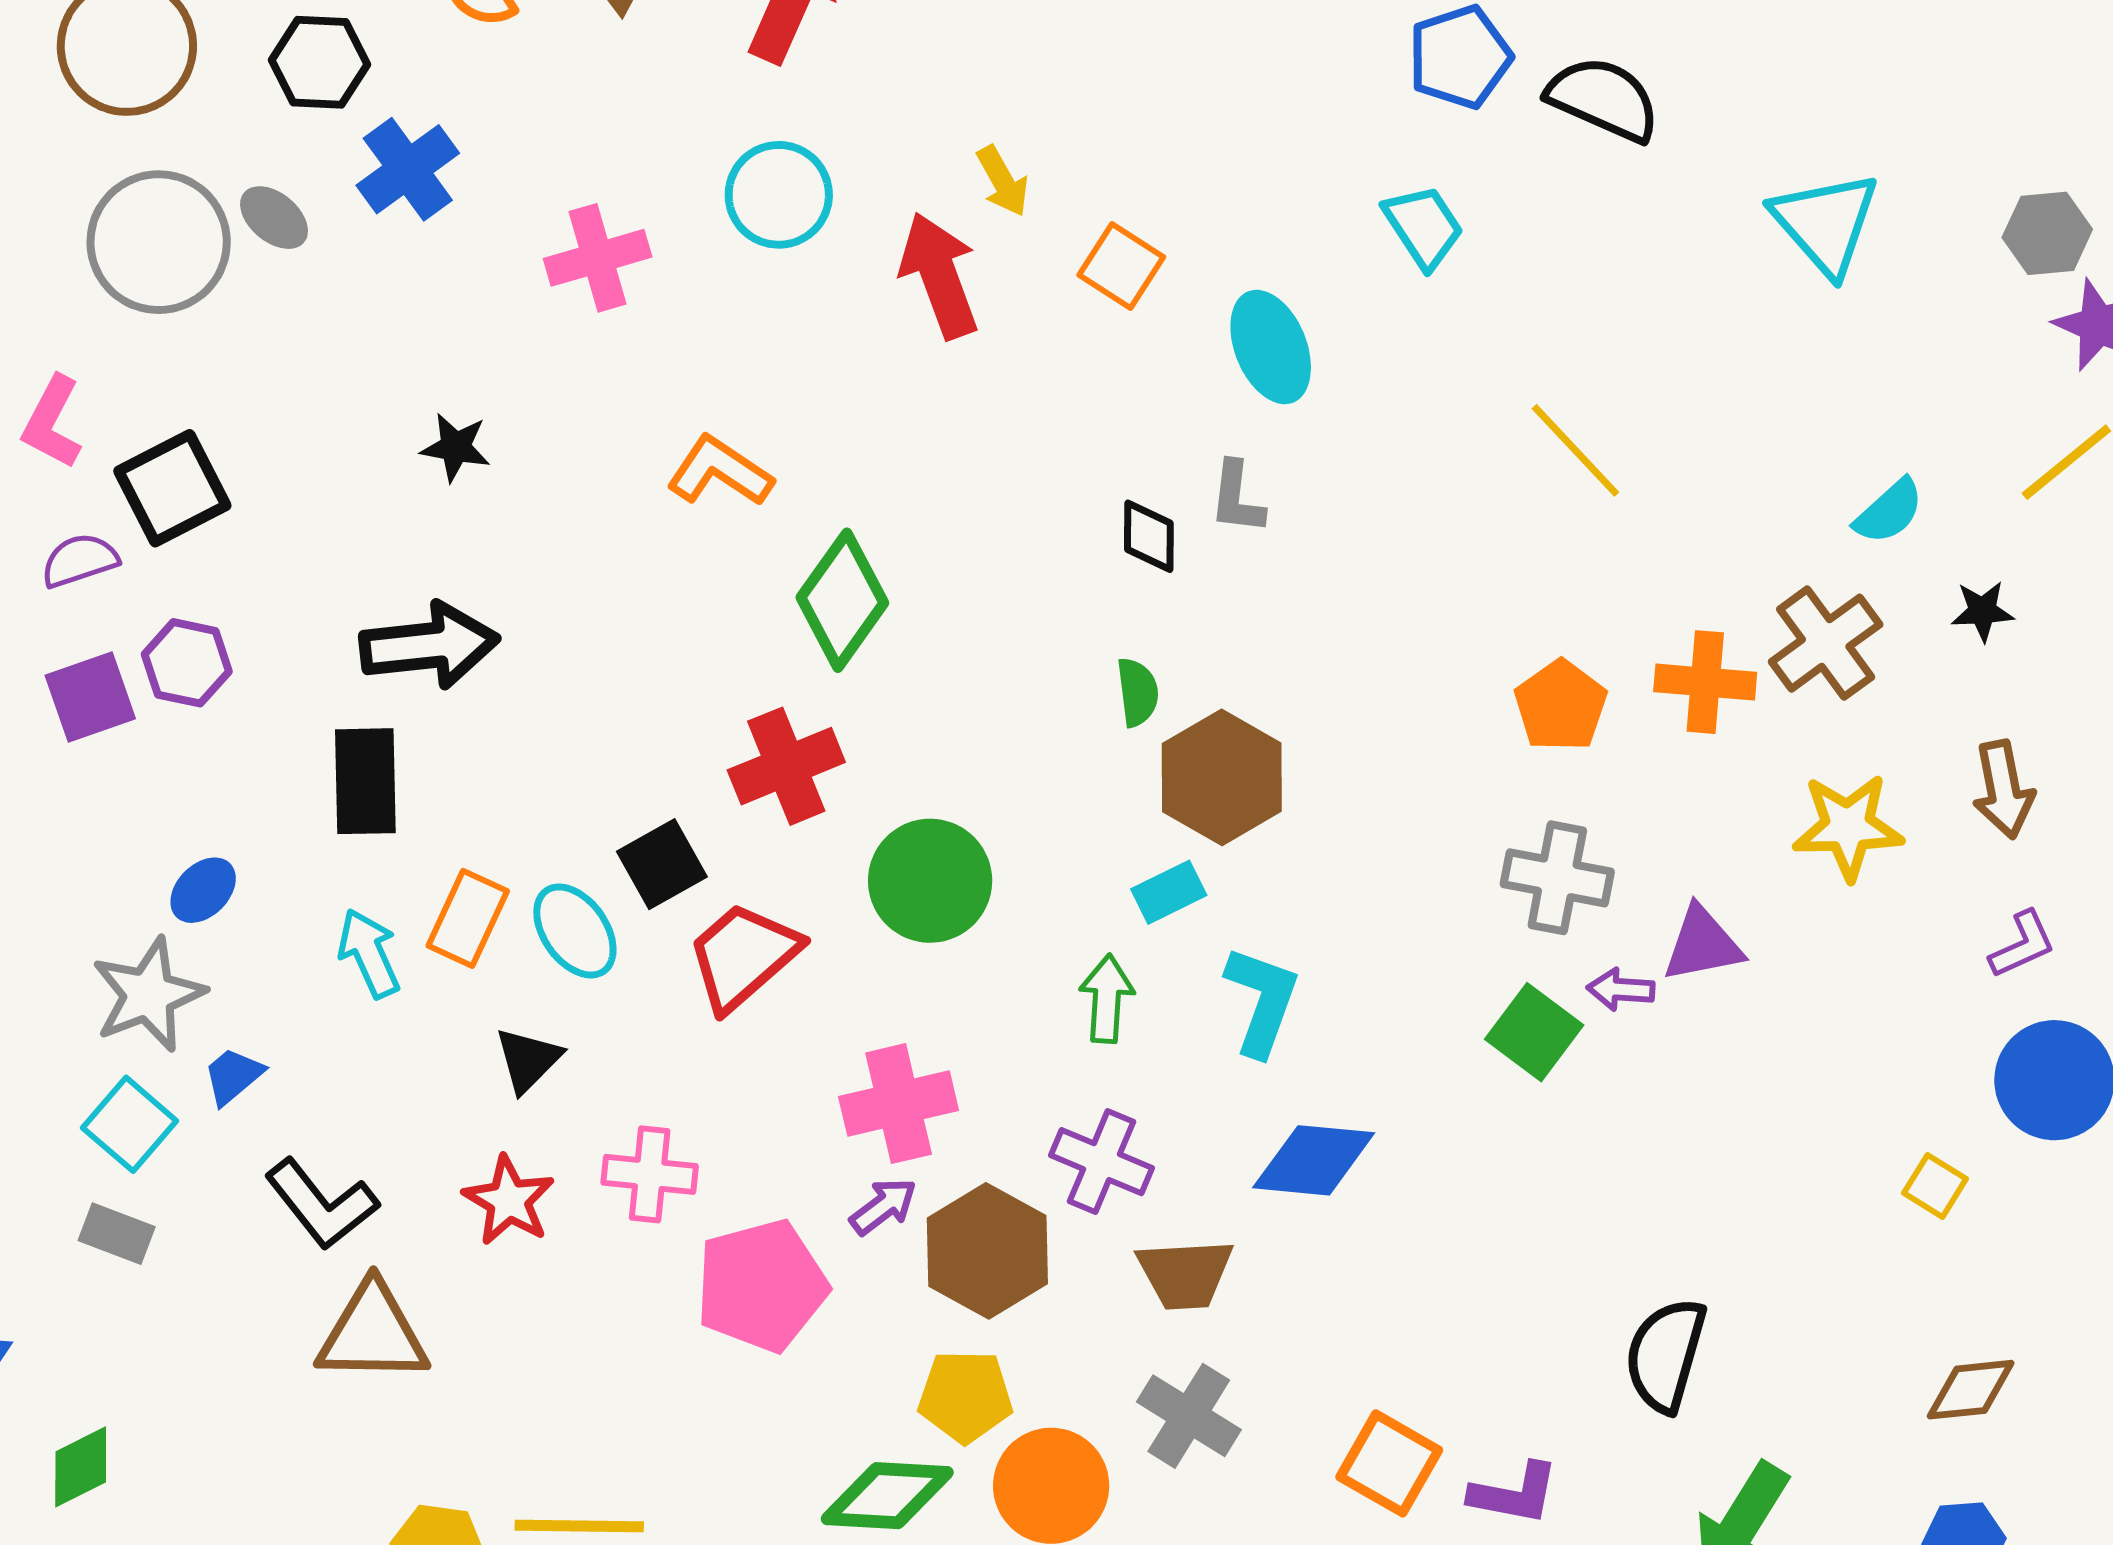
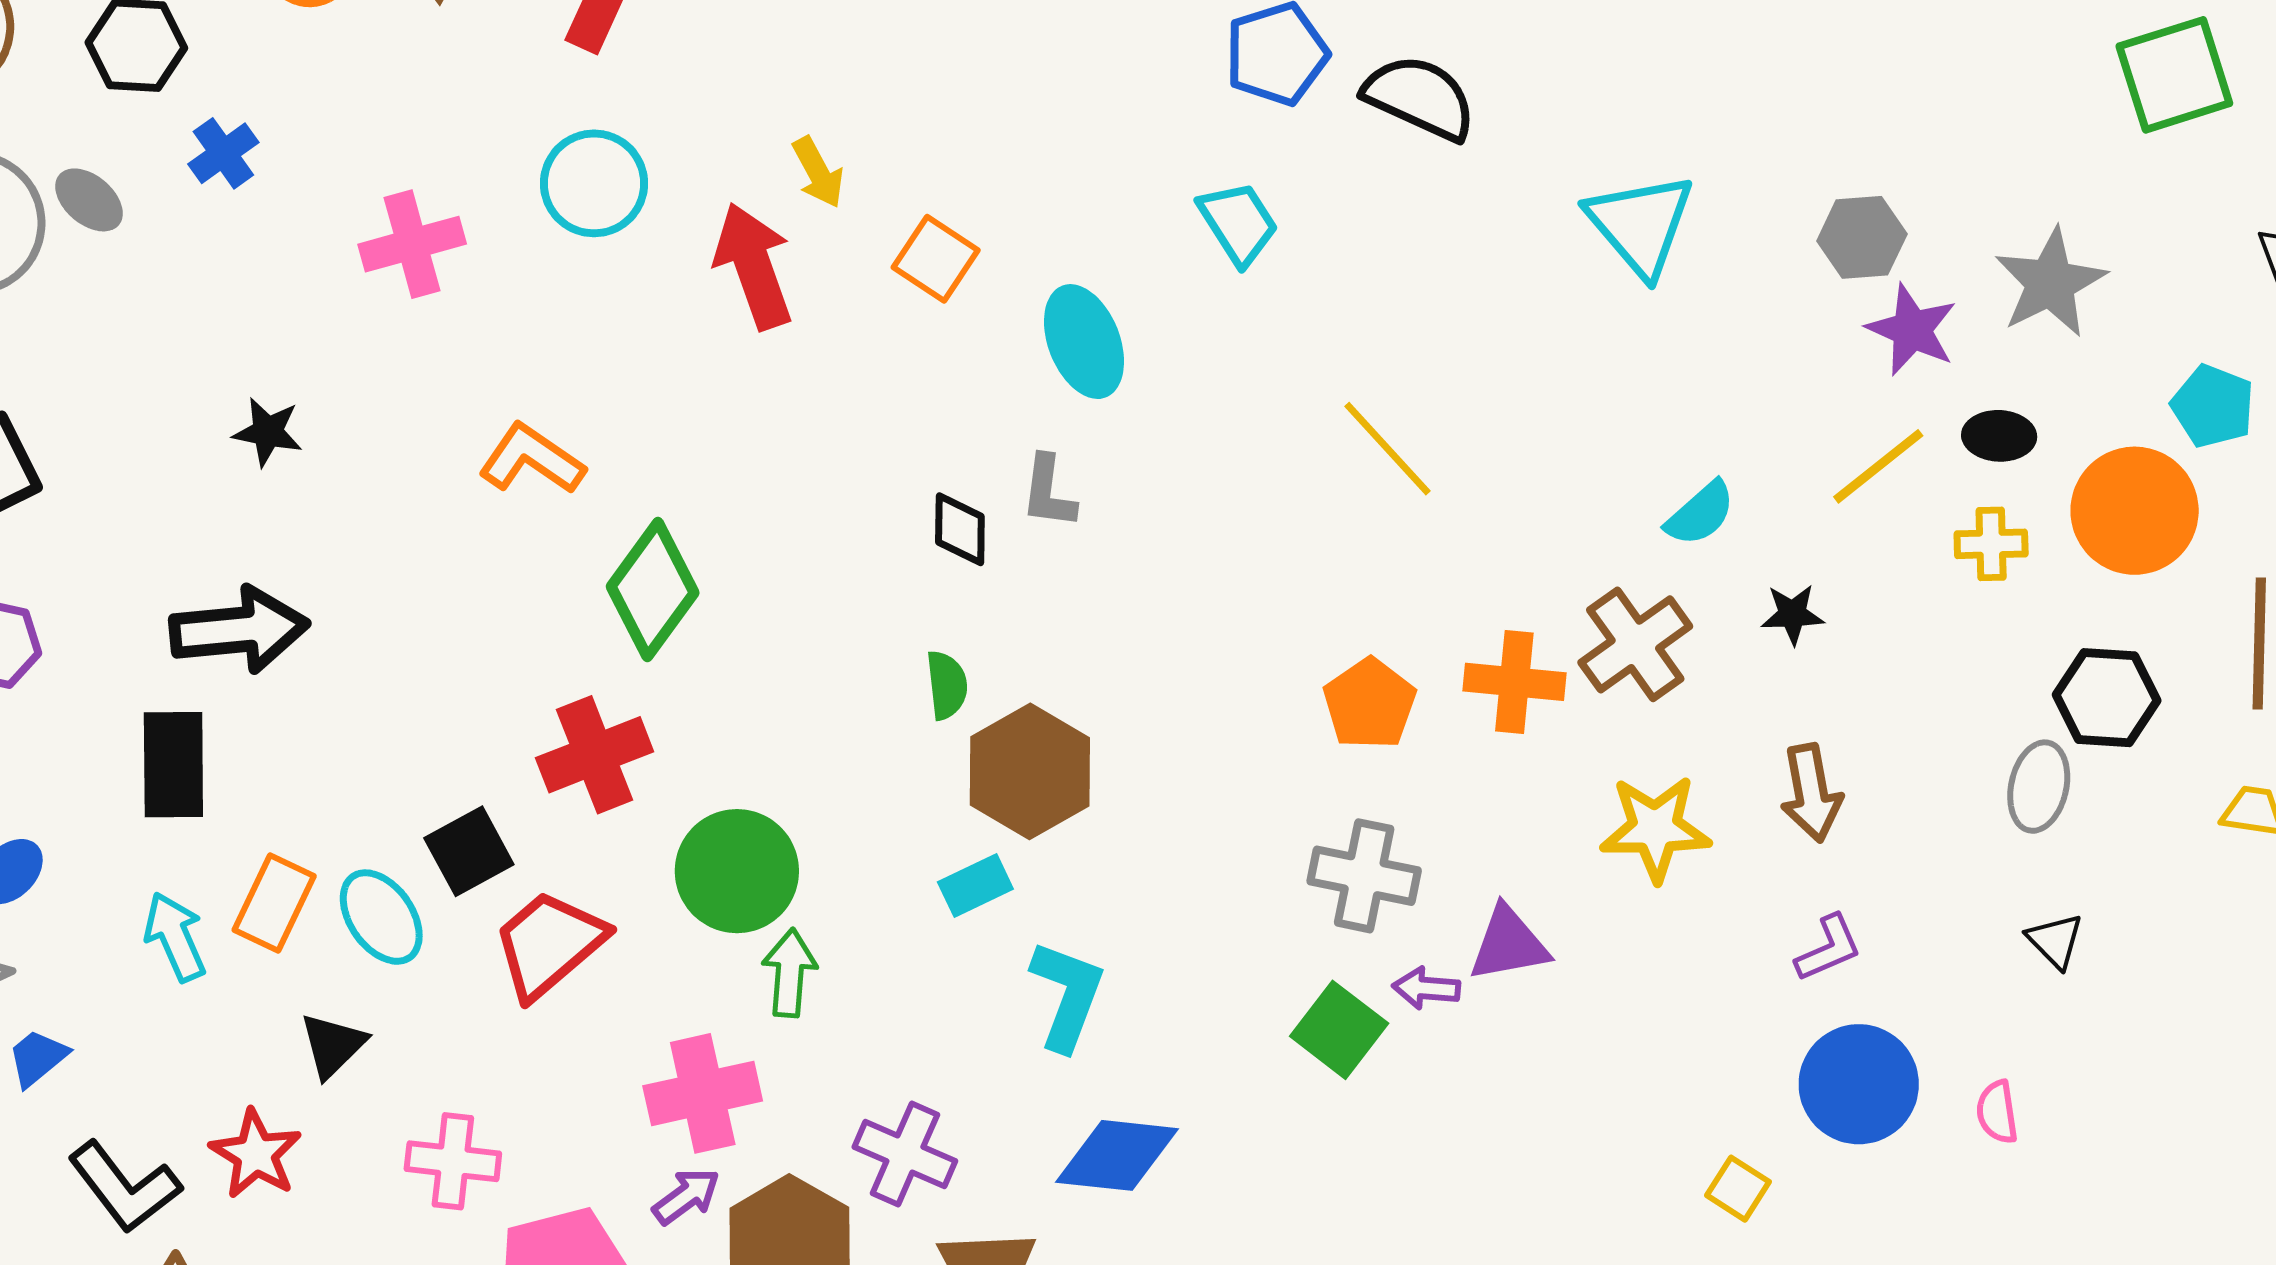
blue cross: (408, 169) -> (223, 153), size x0.7
green arrow: (1107, 999) -> (789, 973), moved
red star: (509, 1201) -> (256, 1154), moved

